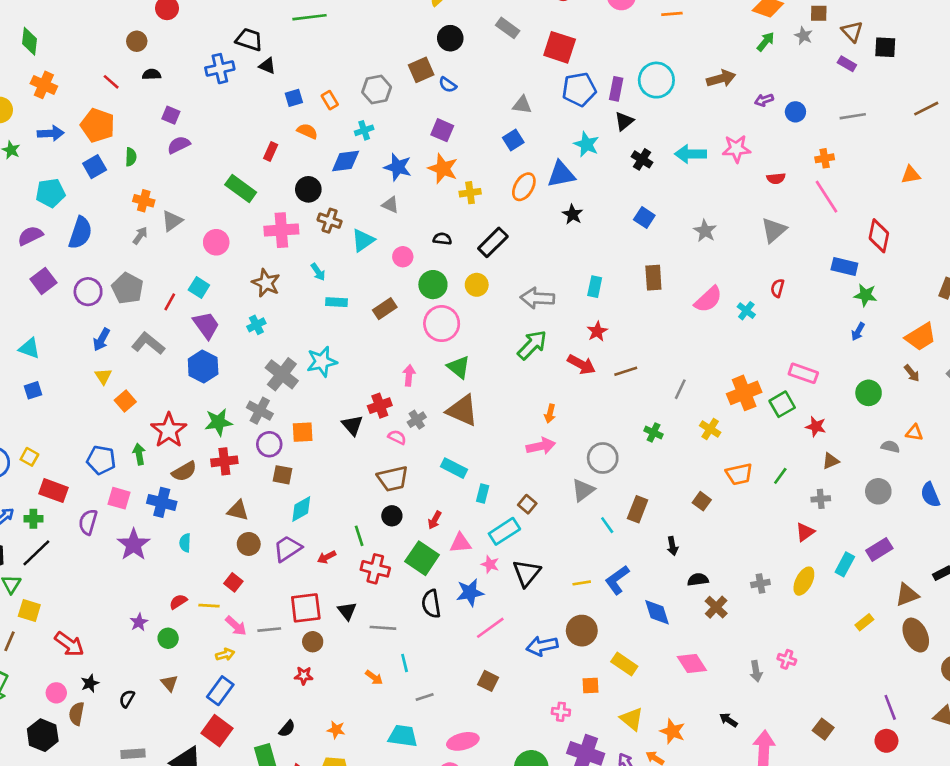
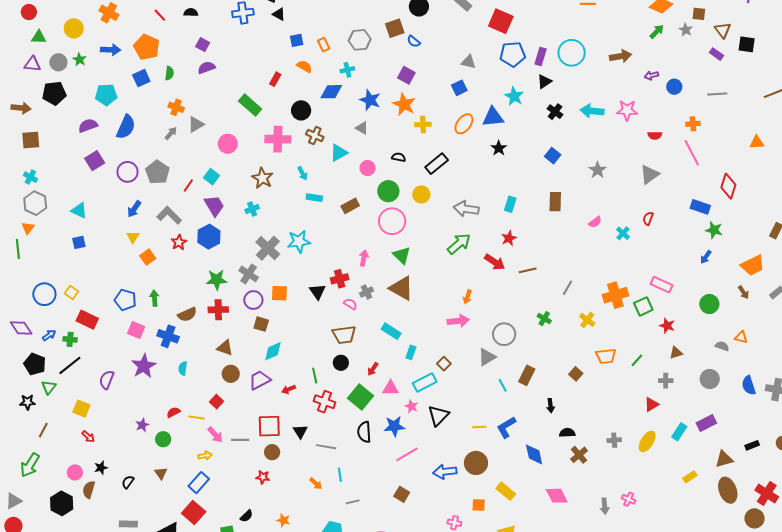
pink semicircle: (708, 299) -> (595, 222), size x0.6
red star: (169, 430) -> (179, 242), moved, size x0.6
purple semicircle: (88, 522) -> (107, 380), moved
yellow square: (29, 610) -> (81, 409), moved
red arrow: (69, 644) -> (88, 437), size x0.6

